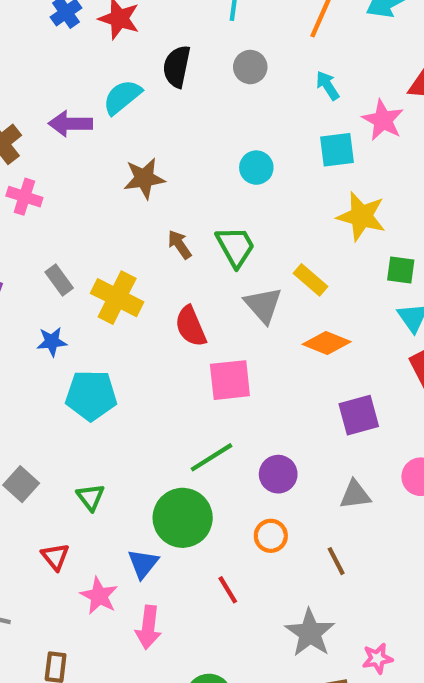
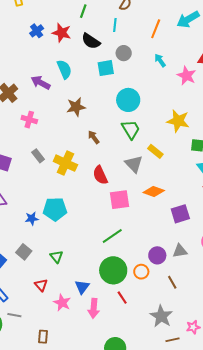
black semicircle: (177, 66) -> (91, 41), moved, turned -66
cyan semicircle: (122, 97) -> (64, 69), turned 108
purple arrow: (70, 124) -> (41, 83), turned 30
cyan square: (337, 150) -> (106, 68), moved
cyan circle: (256, 168) -> (128, 100), size x1.5
pink cross: (24, 197) -> (29, 120), moved
green trapezoid: (235, 247) -> (131, 129), moved
blue star: (52, 342) -> (32, 219), moved
orange diamond: (327, 343) -> (154, 192), moved
purple circle: (278, 474) -> (157, 255), moved
green circle: (183, 518) -> (113, 270), moved
pink arrow: (148, 627) -> (94, 308), moved

